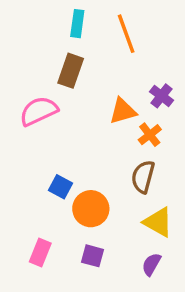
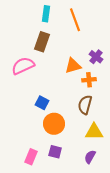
orange cross: (150, 135) -> (89, 80), turned 32
blue square: (61, 187) -> (42, 103), moved
yellow triangle: (158, 222) -> (94, 132), turned -30
pink rectangle: (40, 252) -> (31, 157), moved

